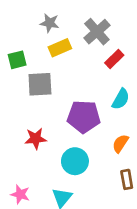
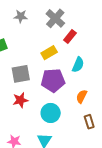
yellow rectangle: (60, 48) -> (49, 53), moved
gray square: (40, 84) -> (21, 74), moved

